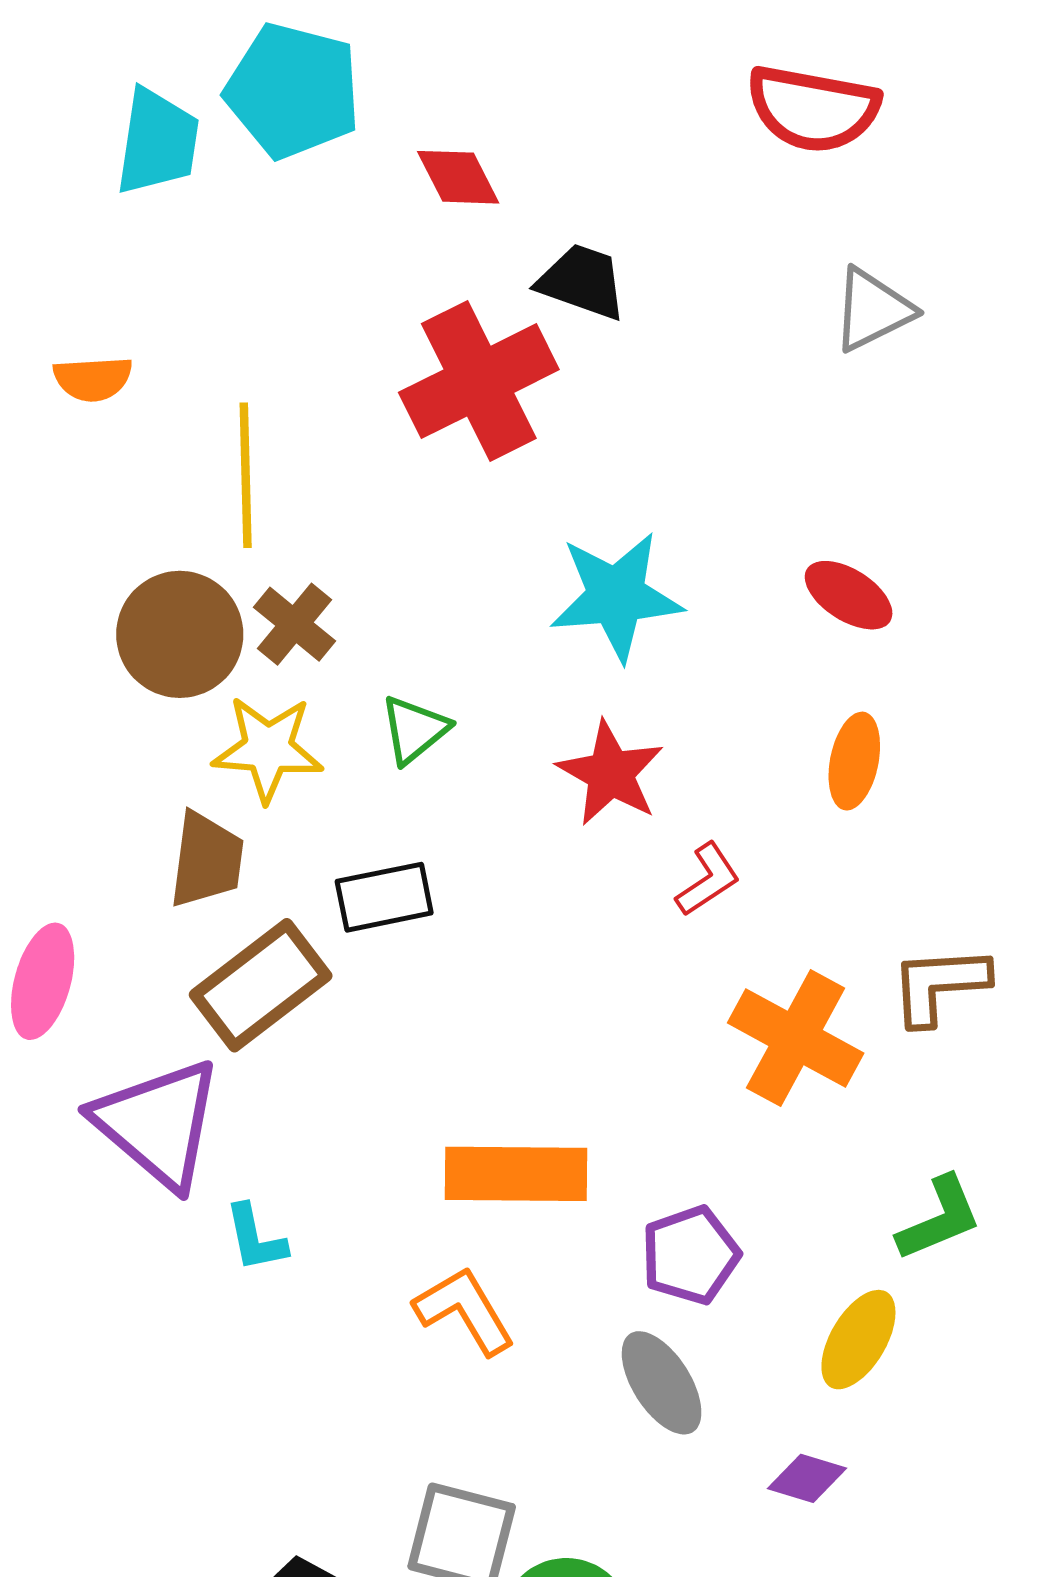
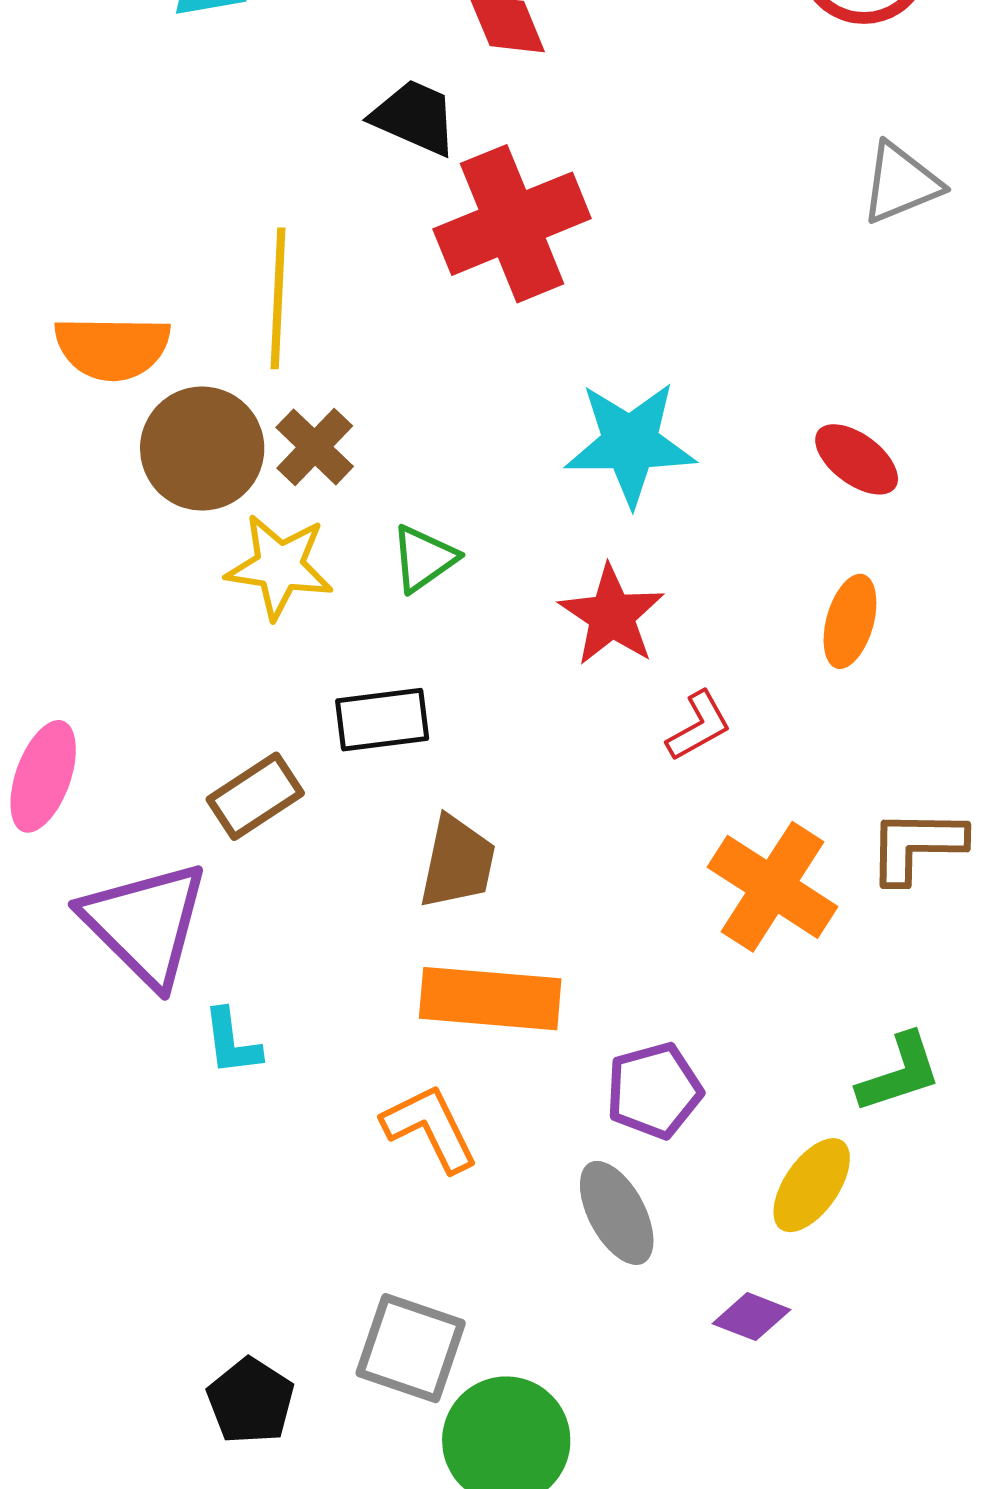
black trapezoid: (582, 282) -> (415, 117), moved
orange semicircle: (93, 379) -> (112, 348), moved, size x1.5
brown trapezoid: (206, 860) -> (457, 862), moved
brown rectangle: (261, 985) -> (255, 796), size x0.7

